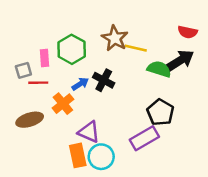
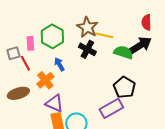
red semicircle: (188, 32) -> (146, 22), turned 77
black cross: (104, 80) -> (87, 49), moved
red line: (38, 83) -> (25, 63), turned 63
blue arrow: (80, 84) -> (59, 64), turned -88
purple triangle: (89, 132) -> (54, 103), moved

